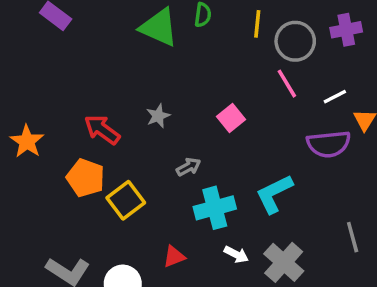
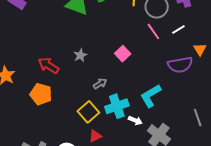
white line: (335, 97) -> (178, 30), moved
yellow square: (126, 200) -> (88, 112), moved
white arrow: (236, 254) -> (135, 120), moved

